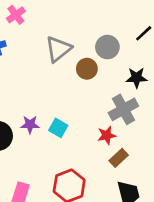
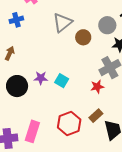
gray circle: (107, 47) -> (107, 25), moved
brown rectangle: (119, 158) -> (96, 116), moved

